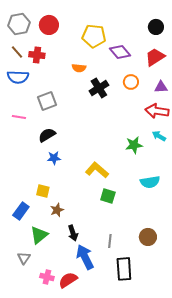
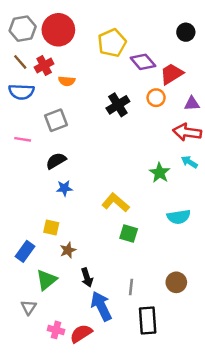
red circle: (49, 25) -> (58, 30), size x1.4
yellow pentagon: (94, 36) -> (112, 43), turned -30
red cross: (37, 55) -> (44, 66), turned -35
red trapezoid: (155, 57) -> (172, 74), moved
orange semicircle: (79, 68) -> (67, 81), moved
green star: (134, 145) -> (160, 173), turned -30

